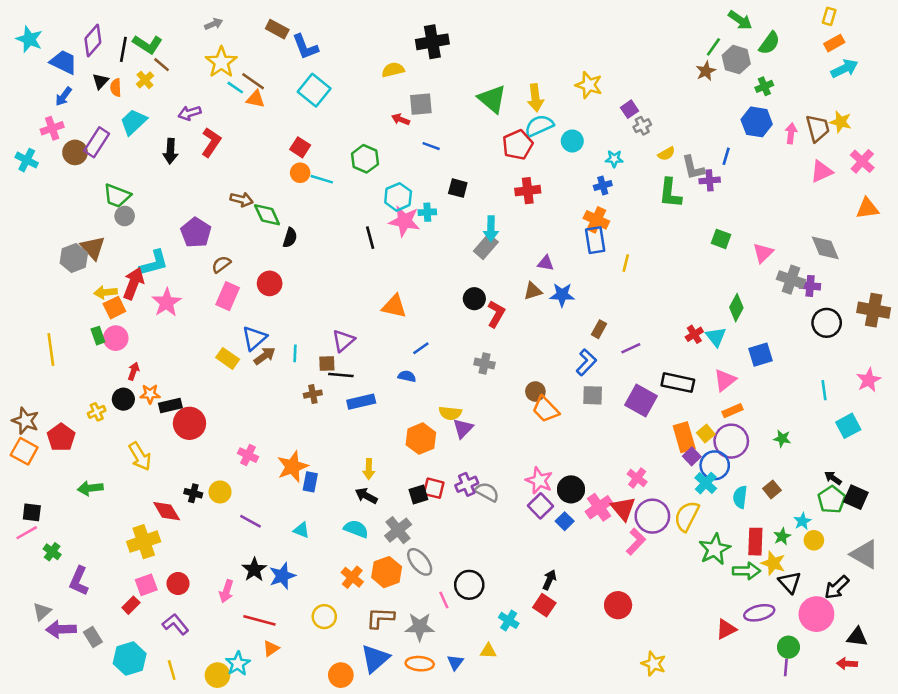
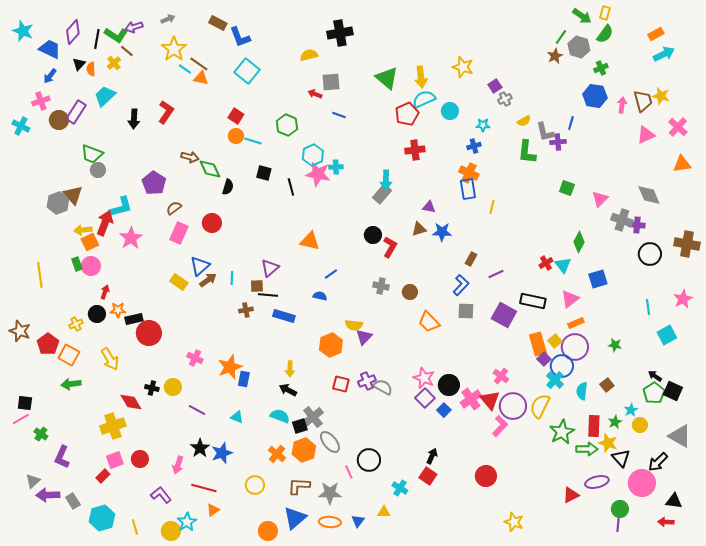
yellow rectangle: (829, 16) -> (605, 13), moved
purple arrow: (189, 113) -> (134, 27), moved
black square: (458, 188) -> (264, 173), moved
brown circle: (535, 392) -> (410, 292), moved
blue rectangle: (361, 402) -> (284, 316), turned 30
orange square: (24, 451) -> (69, 355), moved
black square: (418, 495) -> (300, 426), moved
purple L-shape: (175, 624) -> (161, 495), moved

